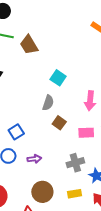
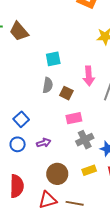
cyan square: (58, 78) -> (53, 59), turned -35
brown square: (59, 123) -> (66, 93), moved
pink rectangle: (86, 133) -> (74, 118), moved

